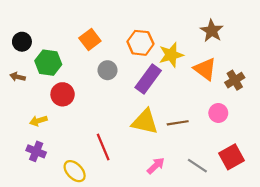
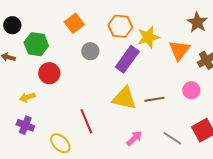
brown star: (212, 31) -> (197, 22), moved
orange triangle: (205, 69) -> (179, 50), turned 30

